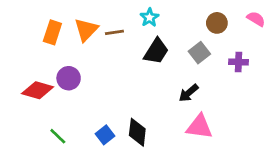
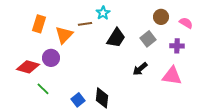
cyan star: (149, 18) -> (103, 13), moved
pink semicircle: (256, 19) -> (186, 23), moved
orange triangle: (86, 30) -> (64, 35), moved
pink triangle: (199, 127) -> (172, 76), moved
green line: (58, 136) -> (43, 89), moved

